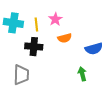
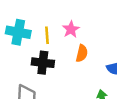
orange semicircle: (65, 38) -> (82, 53), turned -64

